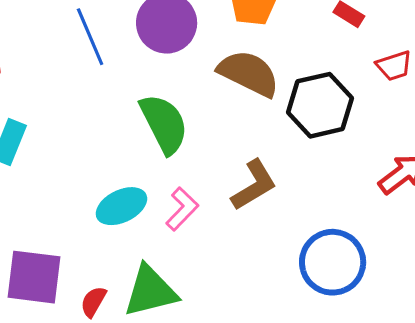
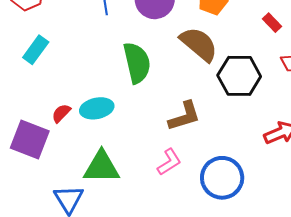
pink L-shape: (182, 209) -> (169, 162), moved
red semicircle: (93, 302) -> (61, 113), moved

